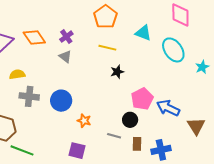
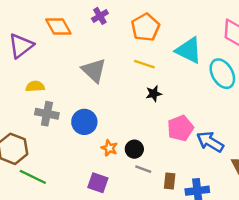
cyan triangle: (143, 33) -> (189, 50), size x1.4
orange diamond: (34, 37) -> (58, 27), moved
purple cross: (66, 37) -> (100, 16), moved
gray triangle: (65, 57) -> (94, 70), size x1.6
black circle: (130, 120) -> (134, 149), moved

